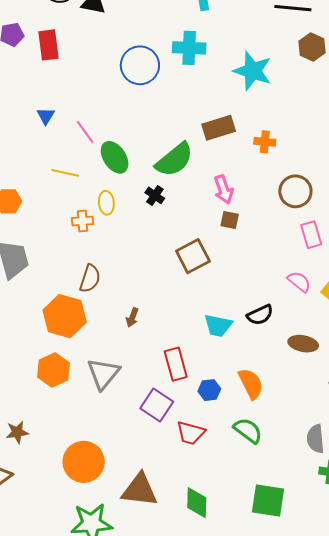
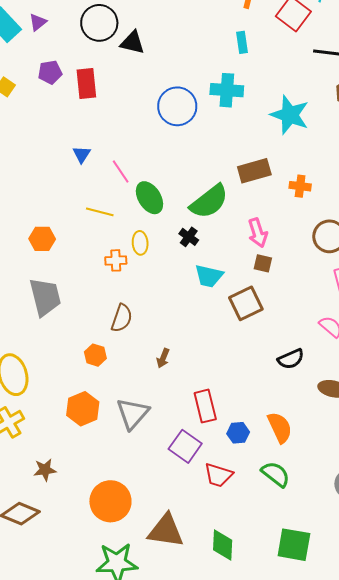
brown square: (193, 256) -> (246, 303), moved
orange hexagon: (65, 316) -> (95, 355), size x0.5
cyan trapezoid: (218, 325) -> (209, 276), moved

